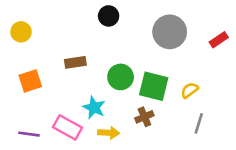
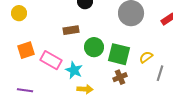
brown rectangle: (75, 62) -> (71, 30), moved
brown cross: (144, 117) -> (120, 77), moved
gray line: (199, 123) -> (160, 73), moved
pink rectangle: (67, 127) -> (51, 60), moved

